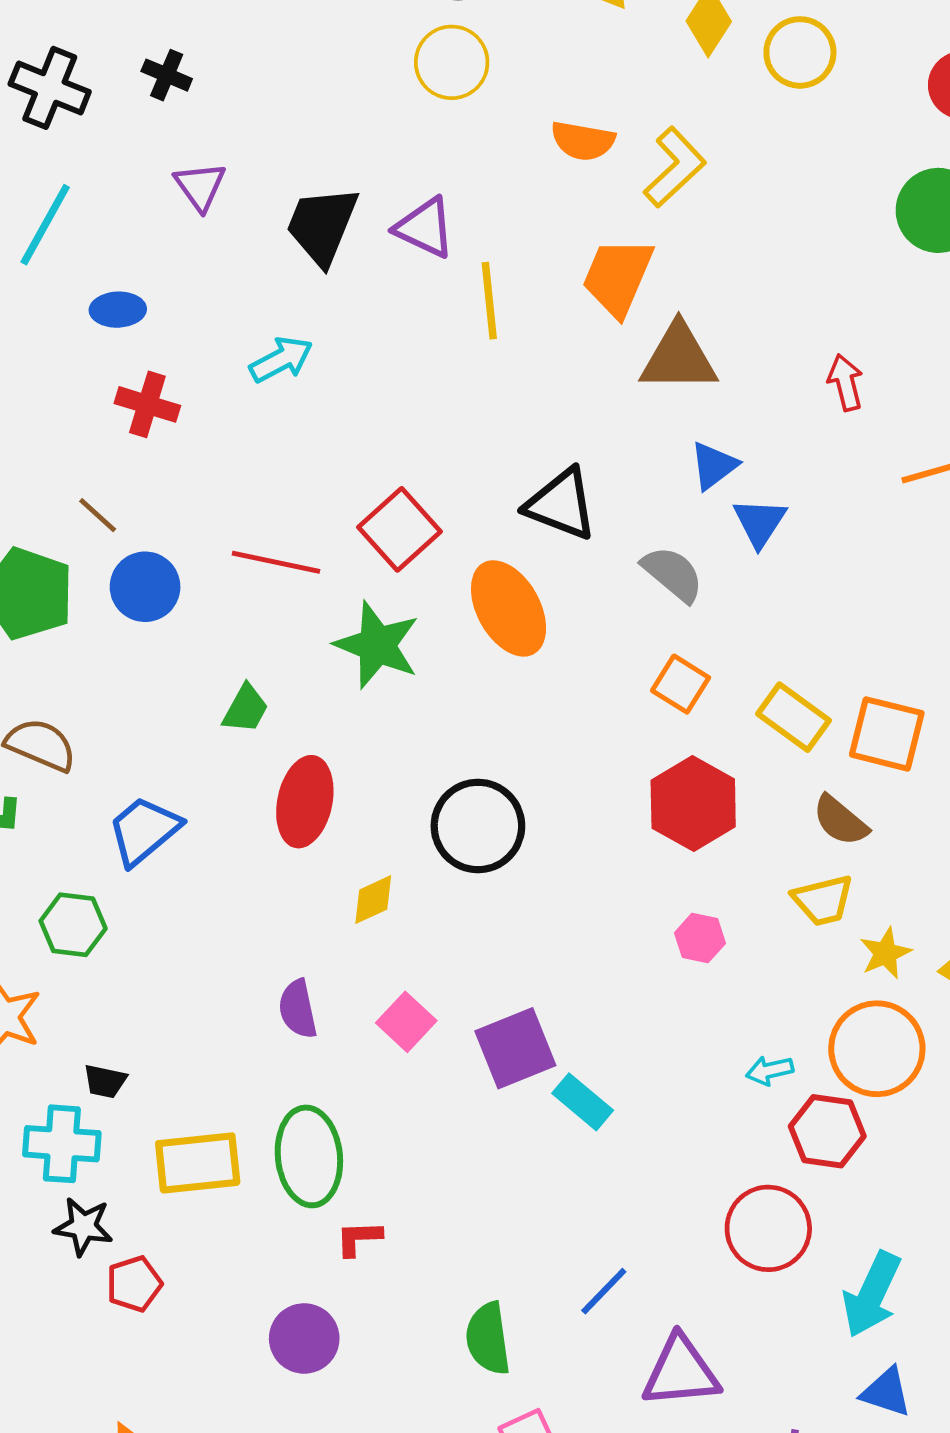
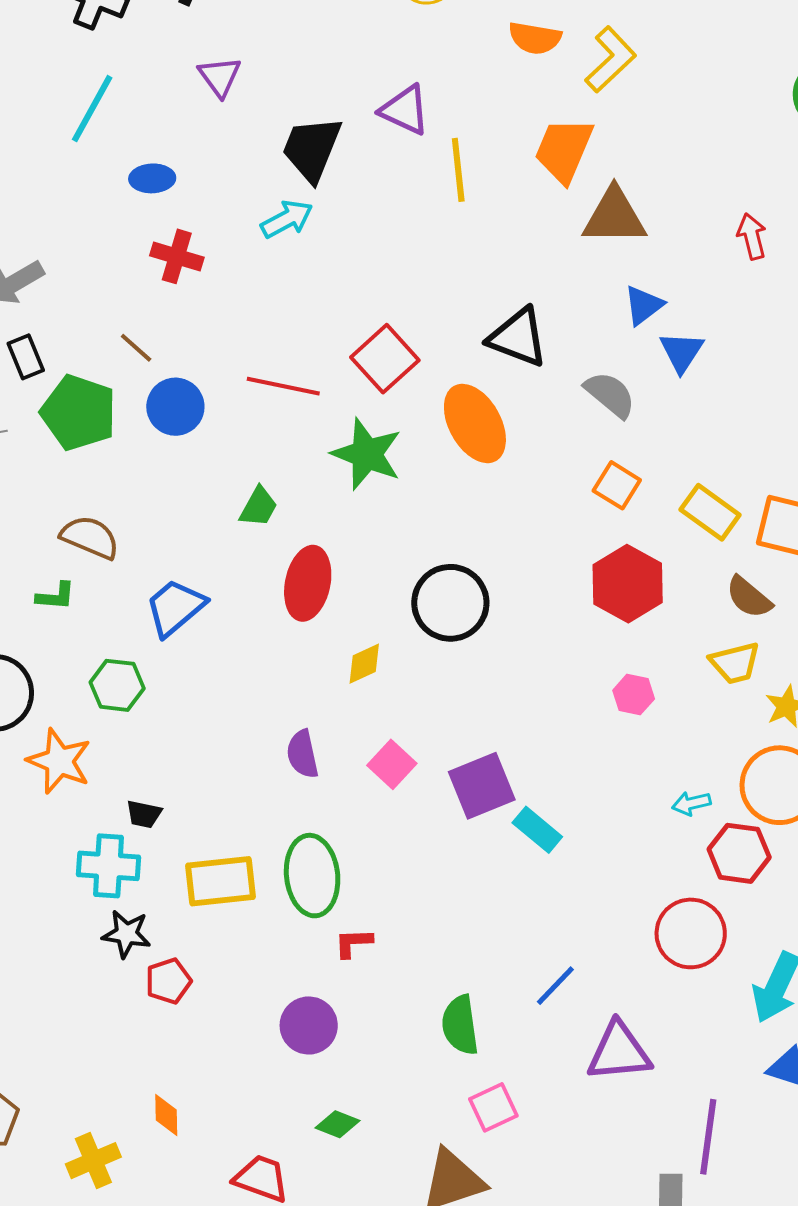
black trapezoid: (322, 226) -> (312, 149), moved

